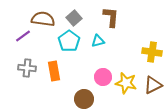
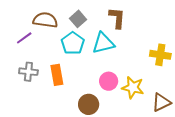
cyan triangle: (98, 41) -> (103, 43), size x1.6
brown triangle: (153, 85) -> (161, 102), moved

